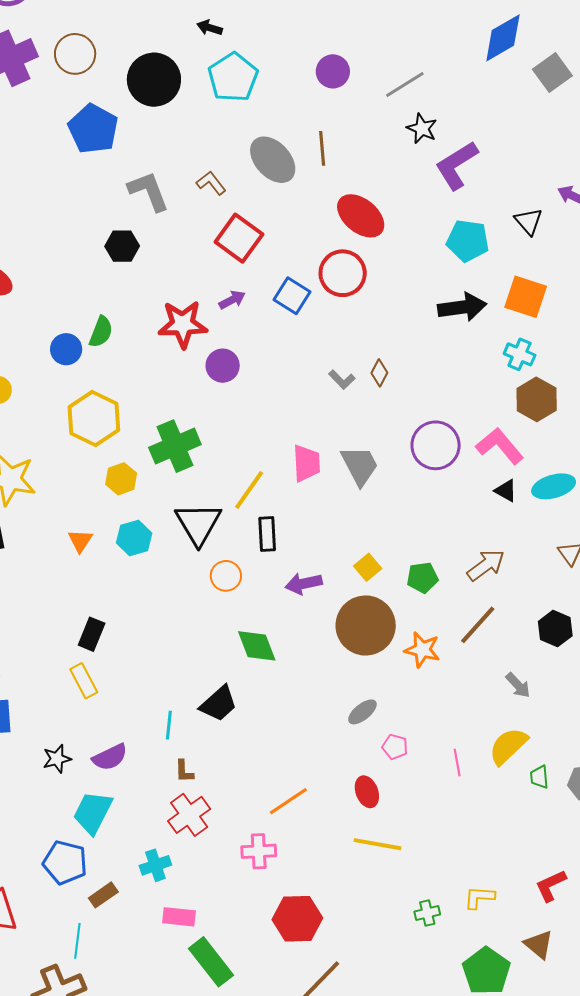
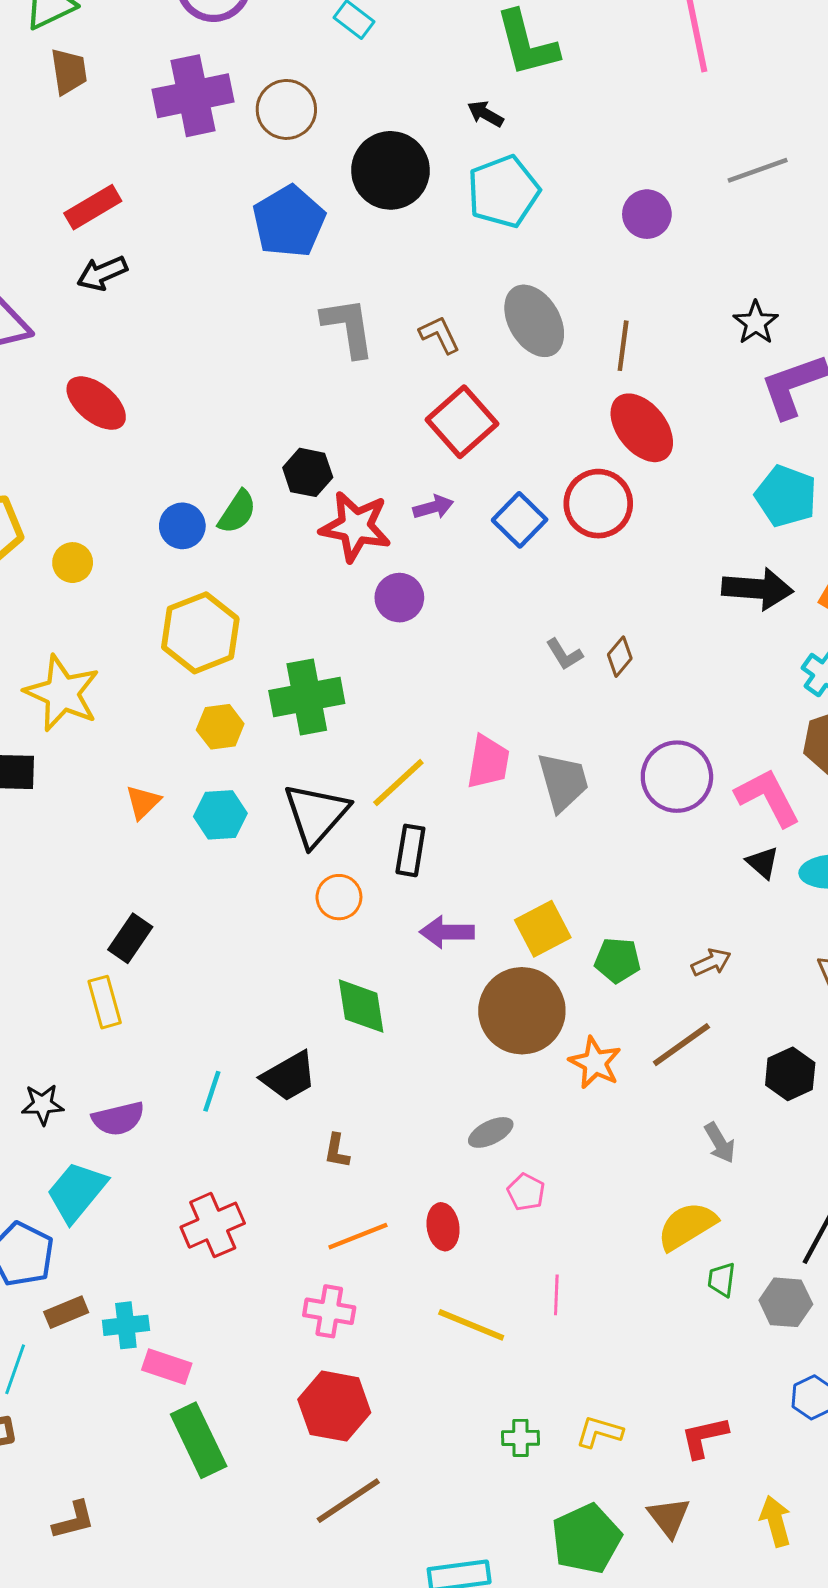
gray line: (405, 85) -> (758, 170), moved
brown line: (322, 148) -> (623, 346), moved
black hexagon: (122, 246) -> (308, 472), moved
brown arrow: (486, 565) -> (711, 962), size x0.7
yellow square: (368, 567) -> (543, 929), size x1.4
pink line: (457, 763) -> (556, 1295), moved
brown L-shape: (184, 771) -> (337, 1151), moved
red ellipse: (367, 792) -> (443, 1227), moved
pink cross: (259, 851) -> (329, 1311), moved
cyan cross: (155, 865) -> (126, 1325), moved

